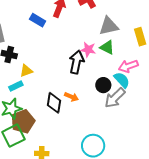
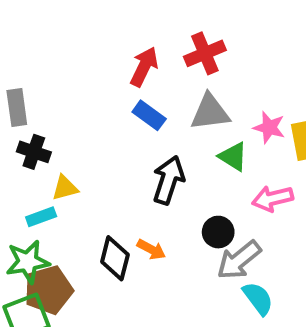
blue rectangle: (38, 20) -> (149, 115), moved
gray triangle: (109, 26) -> (210, 112), moved
pink star: (88, 50) -> (269, 127), moved
cyan semicircle: (122, 80) -> (258, 298), moved

